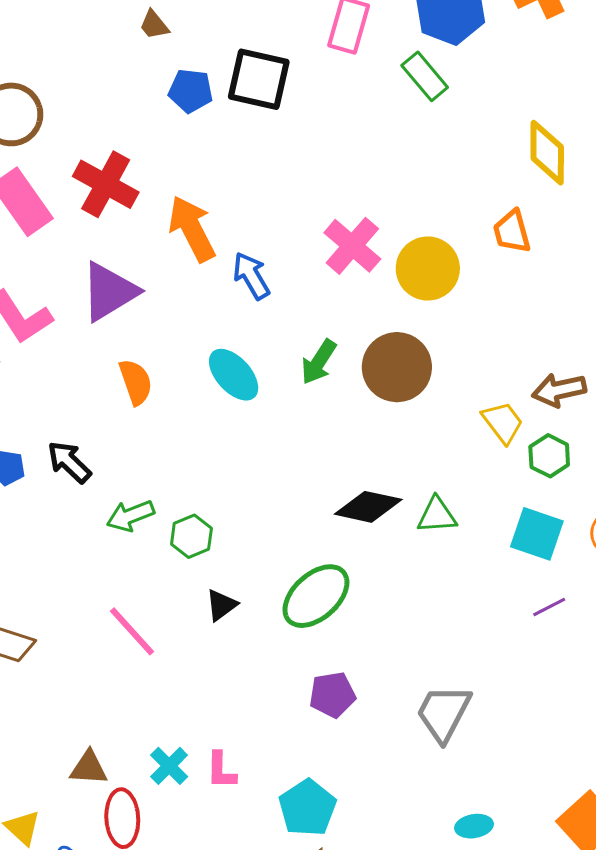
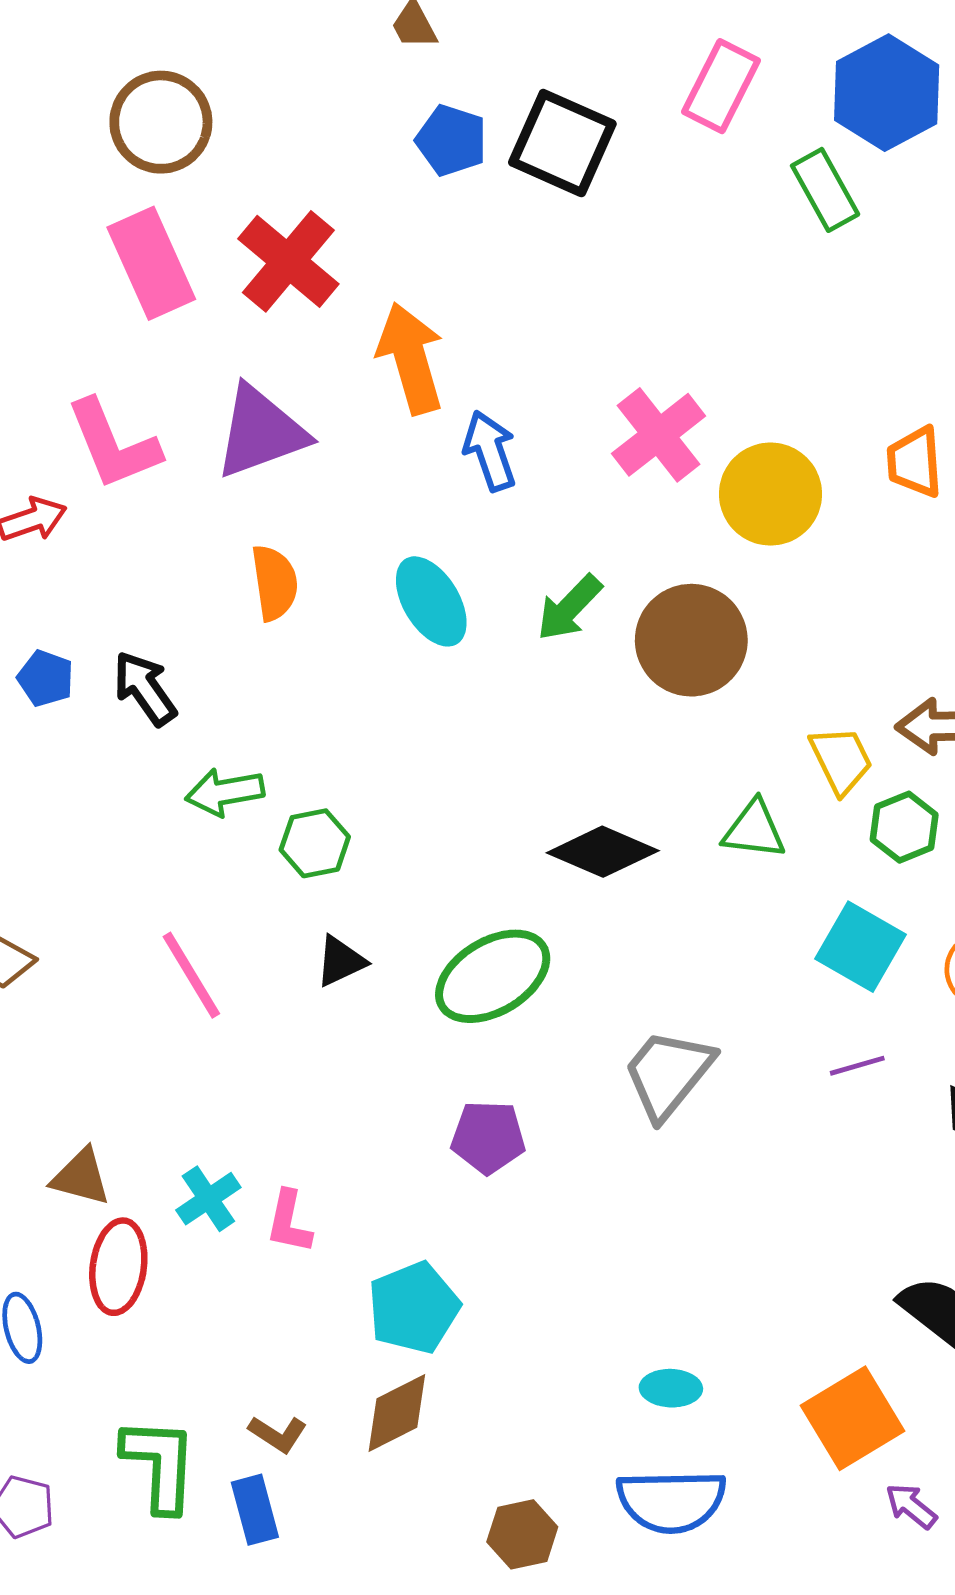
green triangle: (437, 515) -> (754, 830), moved
gray trapezoid: (444, 713) -> (668, 1074), moved

